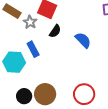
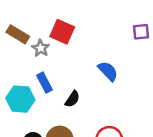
black semicircle: (55, 31) -> (72, 99), moved

